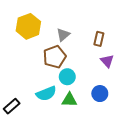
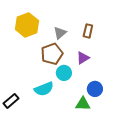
brown rectangle: (99, 39) -> (88, 31), moved
purple triangle: (107, 61) -> (83, 58), moved, turned 40
green triangle: (69, 100) -> (83, 104), moved

